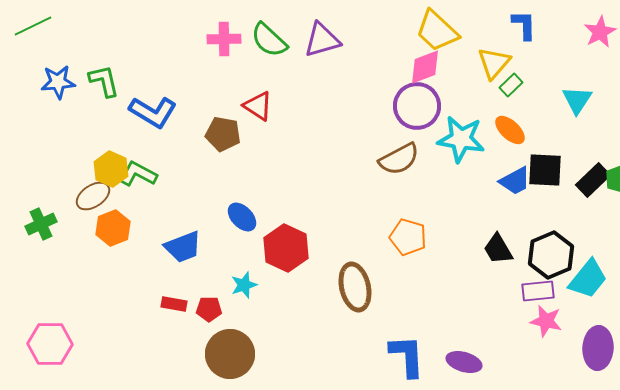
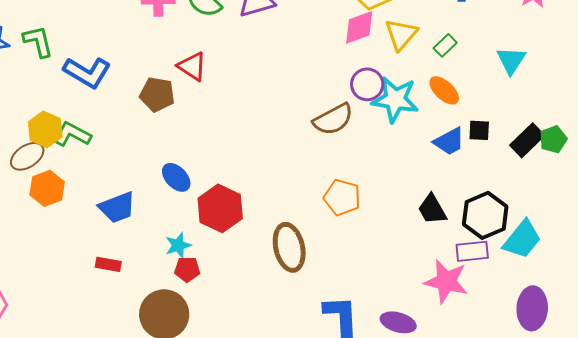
yellow triangle: (494, 63) -> (401, 34), moved
purple circle: (417, 106) -> (367, 84), moved, size x0.7
black square: (545, 170) -> (479, 130), size x0.6
red pentagon: (209, 309) -> (187, 269), moved
pink star: (546, 321) -> (446, 281), moved, size x1.4

